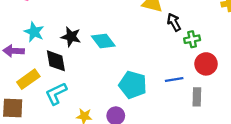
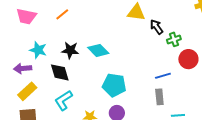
yellow rectangle: (28, 79) -> (27, 91), moved
cyan pentagon: (133, 85) -> (114, 85), moved
gray rectangle: (197, 97) -> (159, 97), moved

